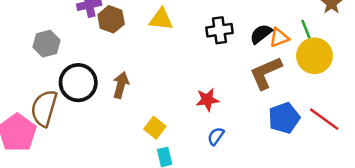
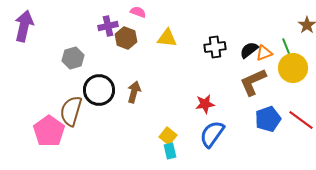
yellow square: (155, 128) -> (168, 136), moved
blue semicircle: (216, 136) -> (212, 134), size x1.8

